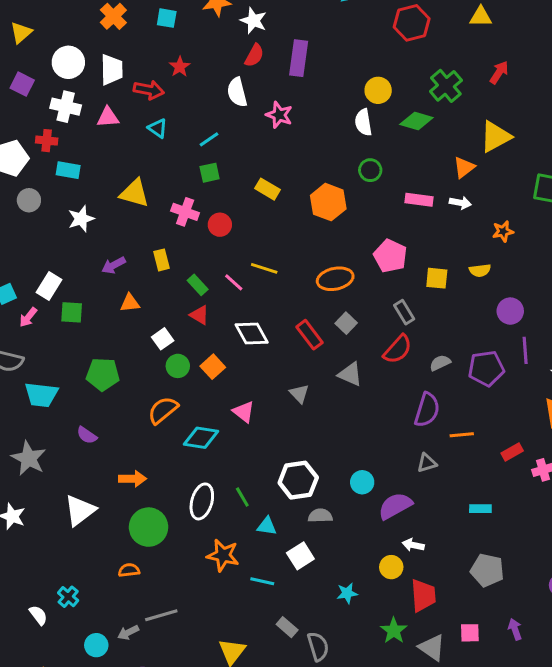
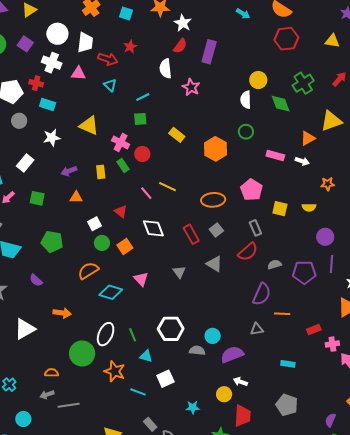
green diamond: (416, 121) -> (281, 104), turned 45
green rectangle: (198, 285) -> (123, 166), moved
white rectangle: (49, 286) -> (25, 163), moved
gray semicircle: (320, 516) -> (197, 351), moved
green circle: (149, 527) -> (82, 353), moved
gray arrow: (128, 633) -> (47, 395), moved

